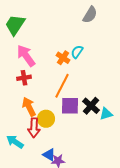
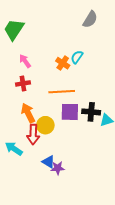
pink arrow: (26, 56) -> (25, 61), size x0.6
orange line: (62, 86) -> (62, 92), turned 60
black cross: (91, 106) -> (91, 112), turned -36

